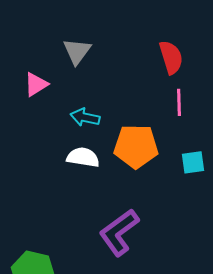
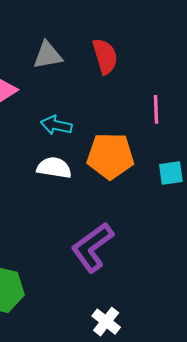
gray triangle: (77, 51) -> (48, 55), turned 44
red semicircle: (171, 57) -> (105, 56), moved

